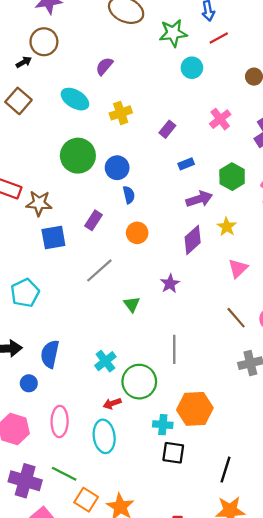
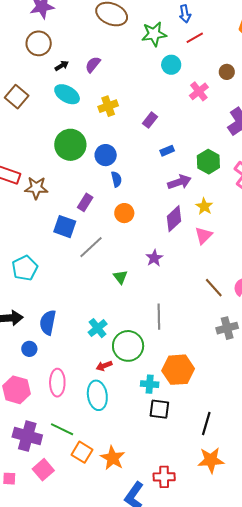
black arrow: (24, 62) -> (62, 66), moved
pink cross: (220, 119) -> (199, 91), moved
blue square: (53, 237) -> (65, 227), moved, turned 30
pink triangle: (238, 268) -> (204, 235), moved

